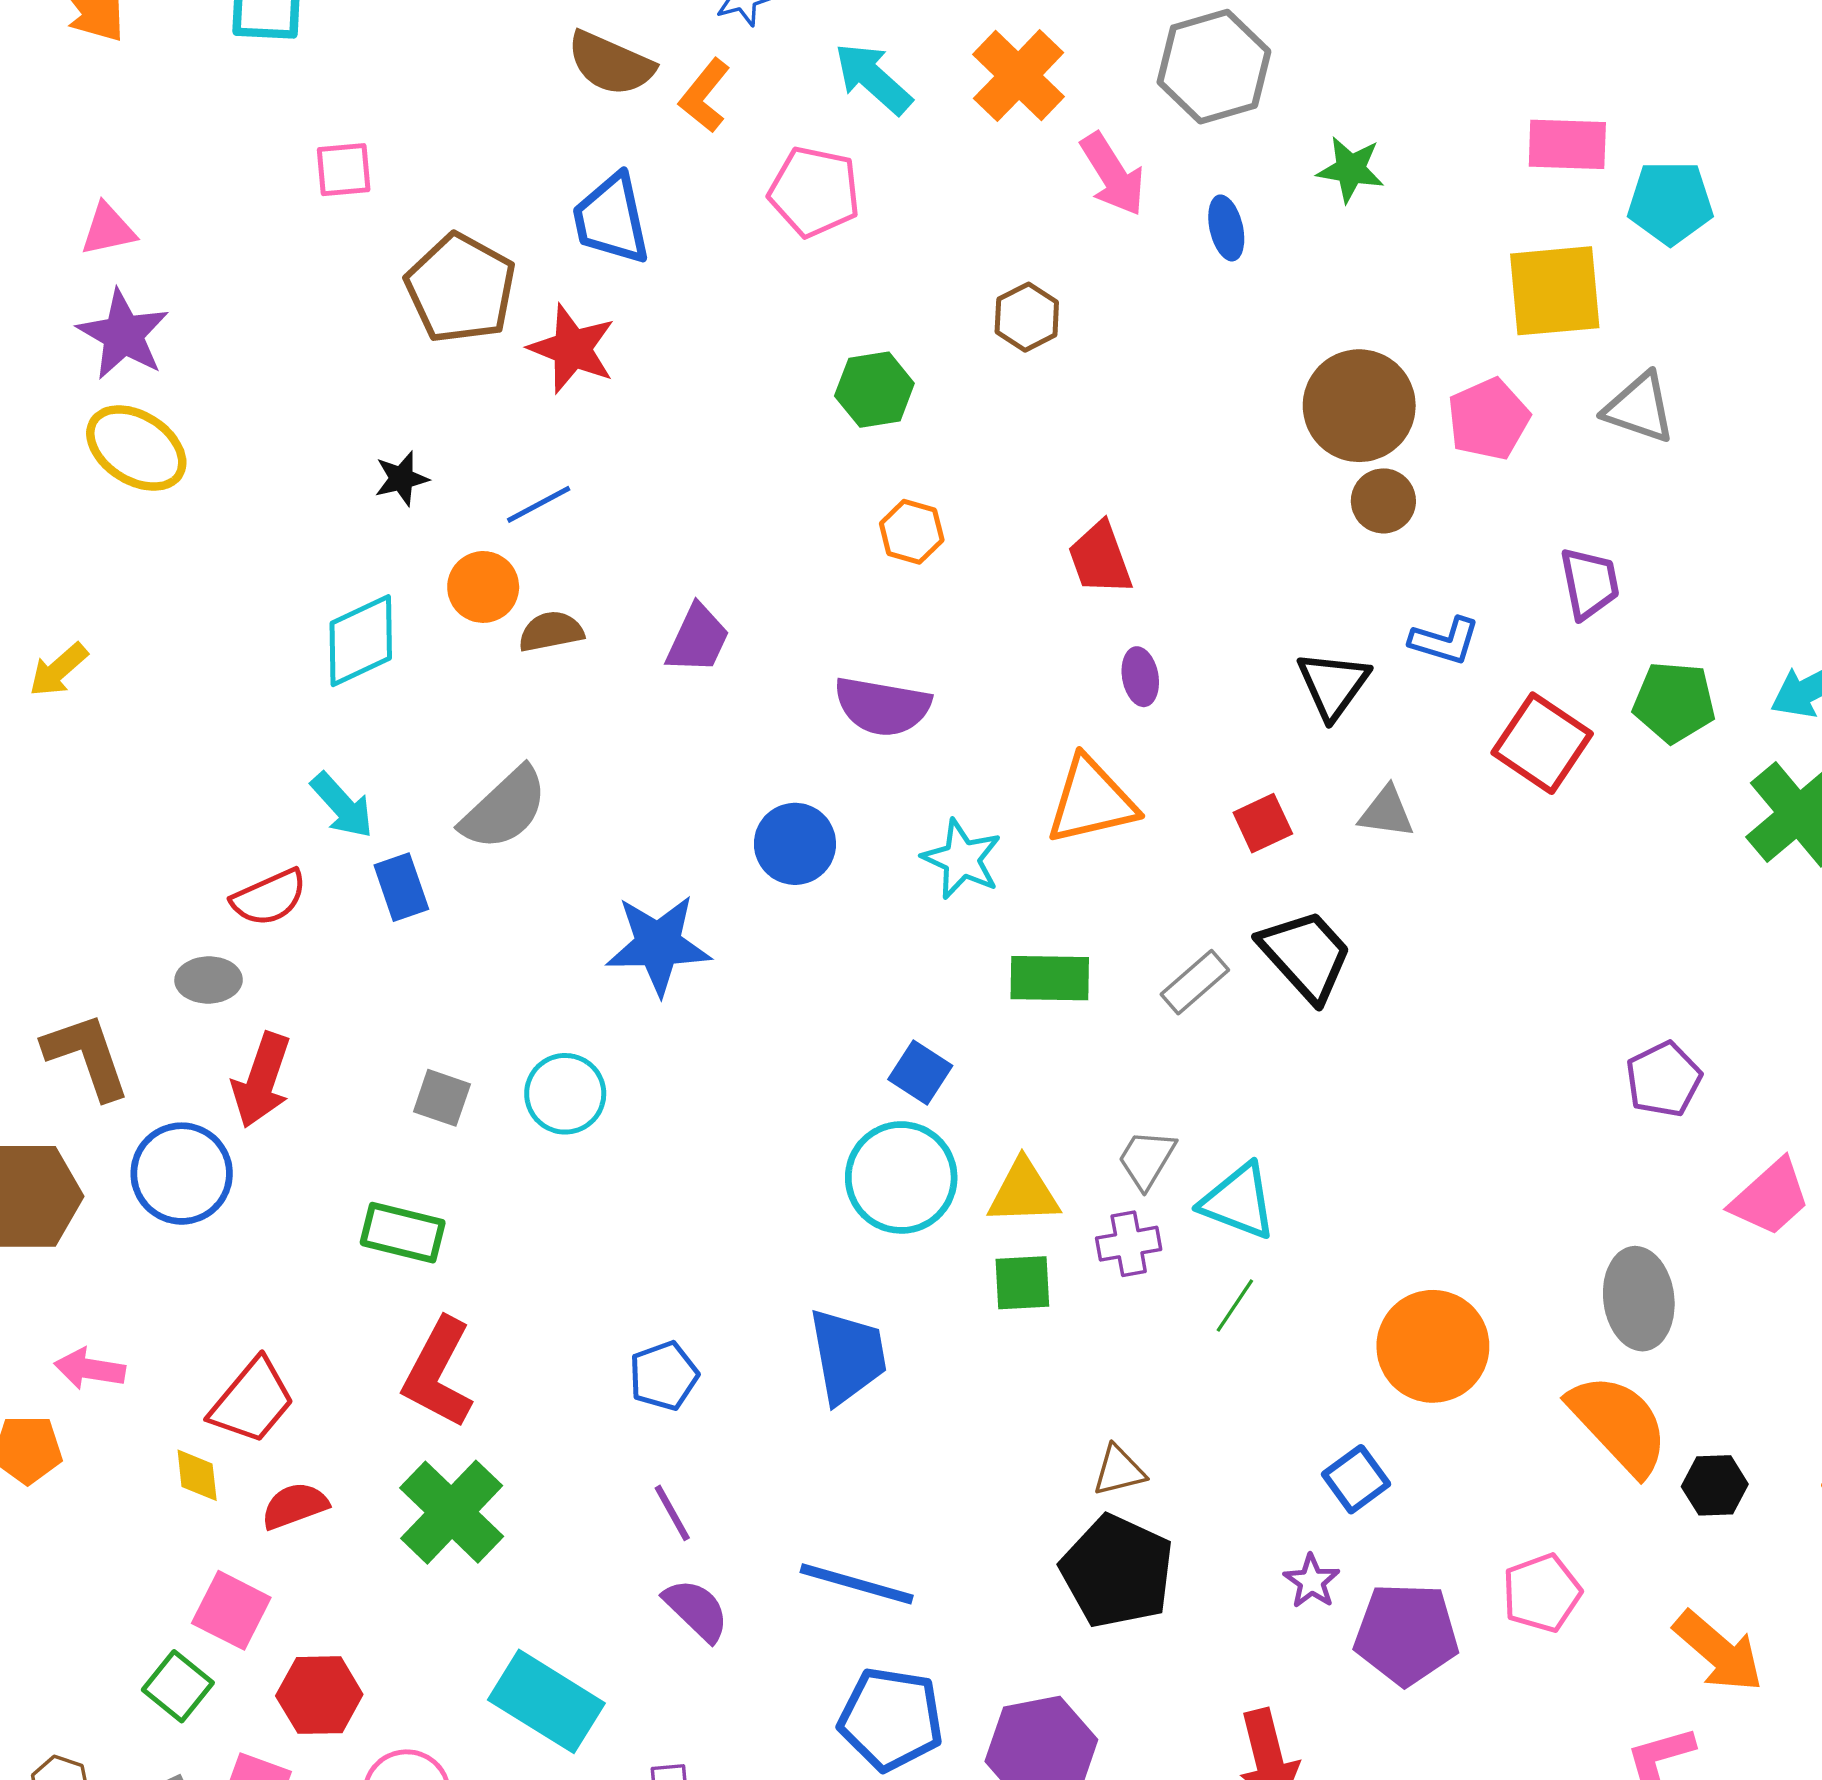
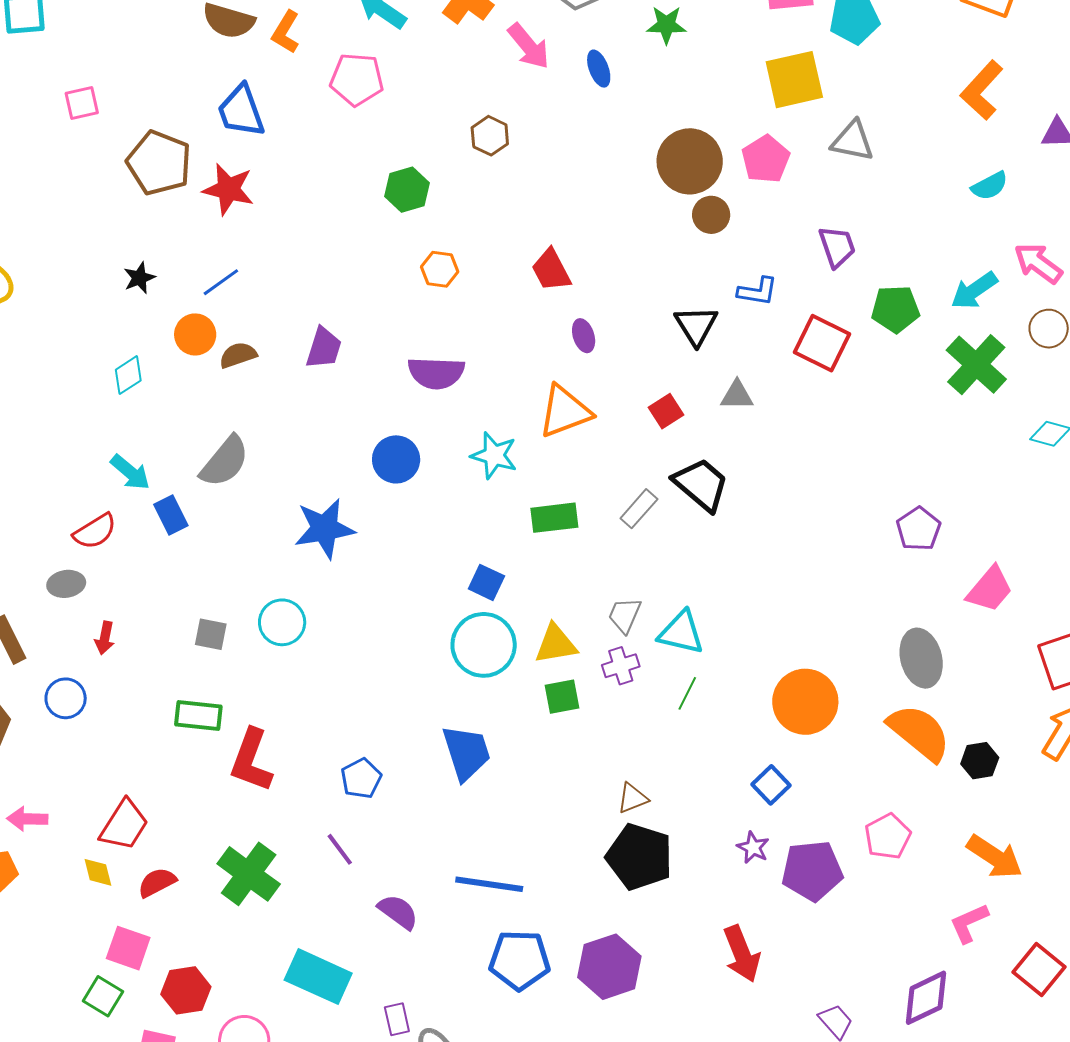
cyan diamond: (361, 641) -> (128, 375), size x0.7
red arrow: (262, 1080) -> (105, 638), size x0.6
blue circle: (182, 1174) -> (66, 698), size x0.7
red L-shape: (438, 1373) -> (251, 760), moved
purple line: (672, 1513) -> (340, 849), moved

